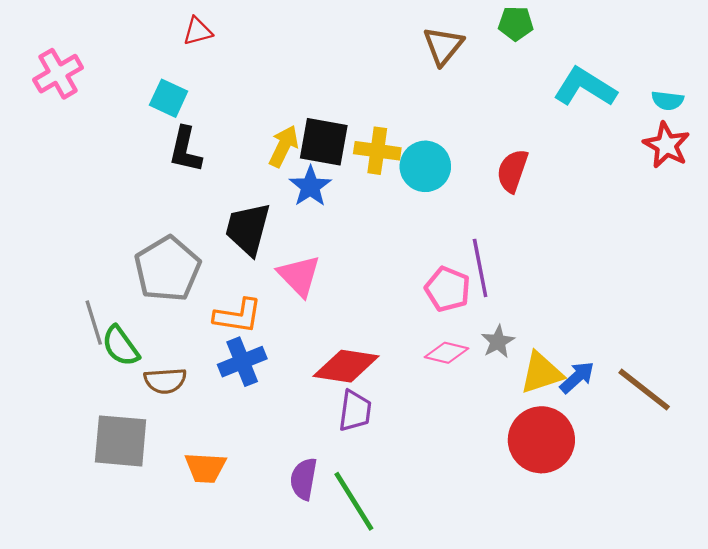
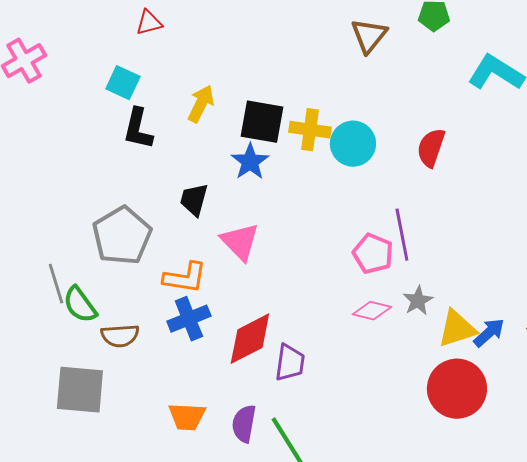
yellow arrow: (284, 146) -> (201, 104), moved
black trapezoid: (248, 229) -> (194, 200), size x0.7
red diamond: (346, 366) -> (250, 339), moved, turned -36
orange trapezoid: (205, 468) -> (187, 417), moved

